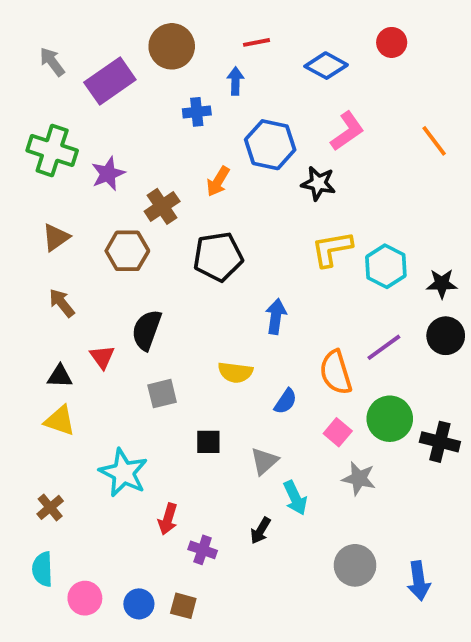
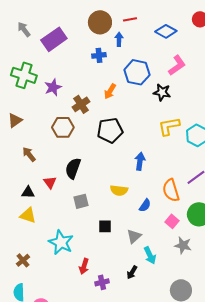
brown circle: (172, 46) -> (100, 22), moved
brown triangle: (56, 237) -> (15, 120), moved
purple cross: (203, 550) -> (102, 282), turned -32

